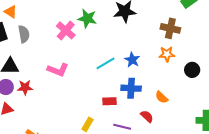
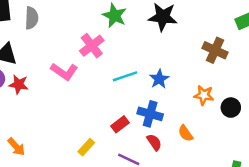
pink cross: (66, 30) -> (92, 46), moved
orange star: (167, 54) -> (204, 95), moved
red rectangle: (110, 101) -> (120, 124), turned -48
red semicircle: (147, 116) -> (154, 142), moved

